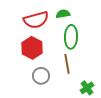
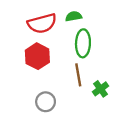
gray circle: (41, 76) -> (46, 102), moved
green cross: (87, 88) -> (101, 89), moved

